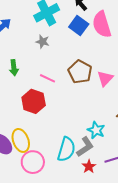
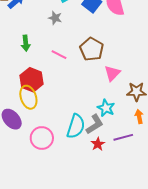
pink triangle: (105, 78) -> (112, 73), moved
red hexagon: (34, 101) -> (32, 80), moved
yellow ellipse: (21, 140) -> (28, 97), moved

